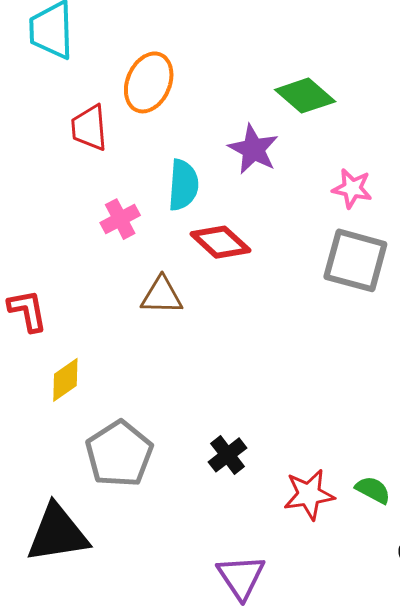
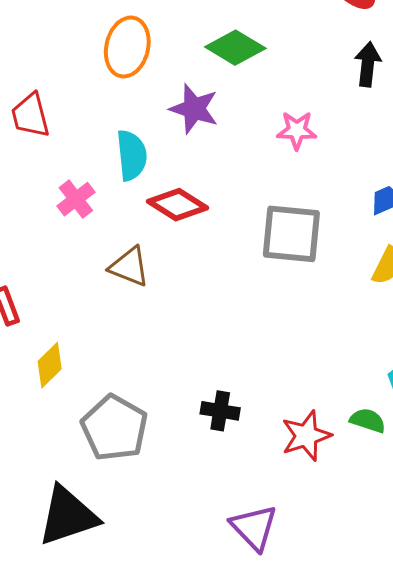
orange ellipse: (149, 82) -> (127, 47), moved
gray square: (355, 260) -> (291, 234), moved
brown triangle: (162, 296) -> (129, 267), turned 30
black cross: (227, 455) -> (220, 411), turned -33

